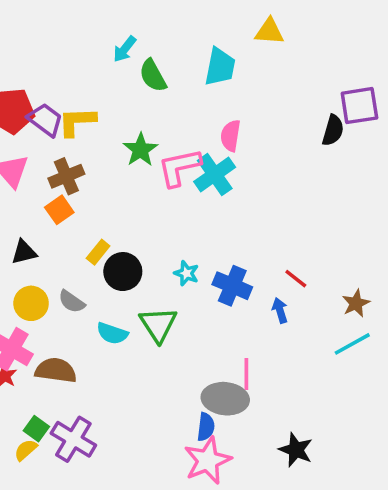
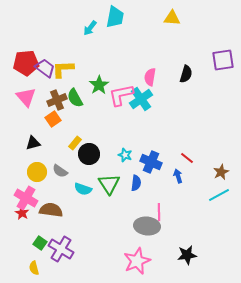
cyan trapezoid: (220, 67) -> (115, 17), moved
green semicircle: (153, 76) -> (75, 98), moved
black semicircle: (333, 130) -> (186, 74), moved
blue semicircle: (206, 427) -> (136, 183), moved
yellow semicircle: (26, 450) -> (34, 268), moved, turned -64
black star: (296, 450) -> (187, 255), turned -30

